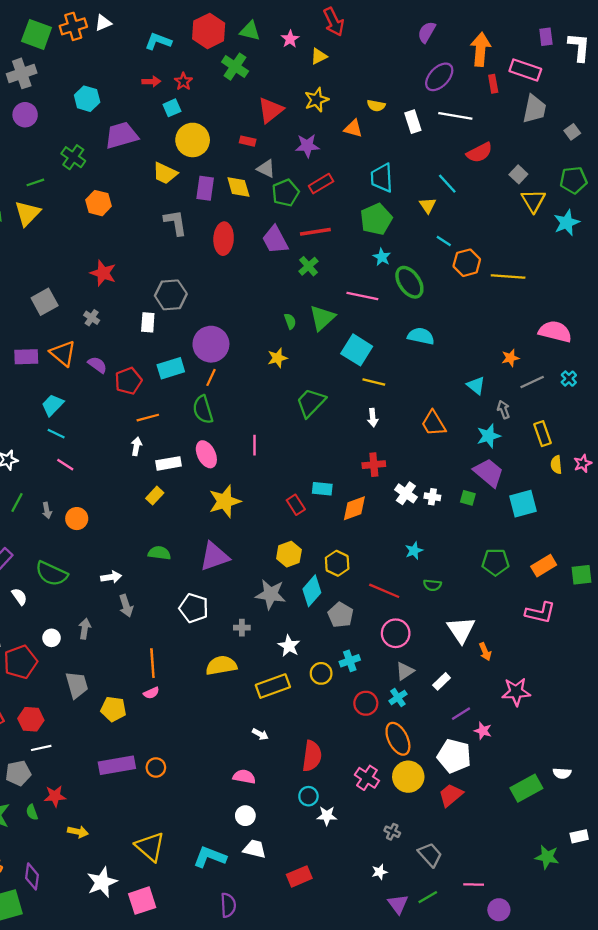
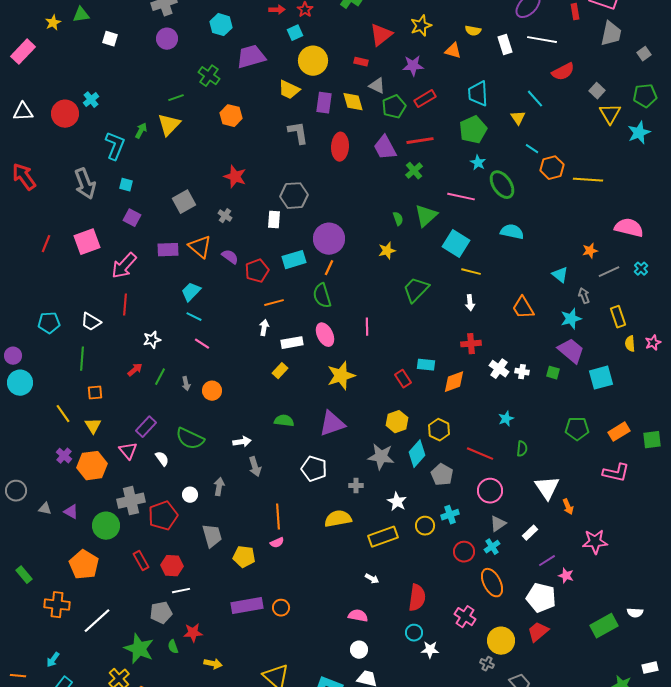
green semicircle: (432, 585) -> (522, 449), turned -91
yellow circle: (408, 777) -> (501, 641), moved

